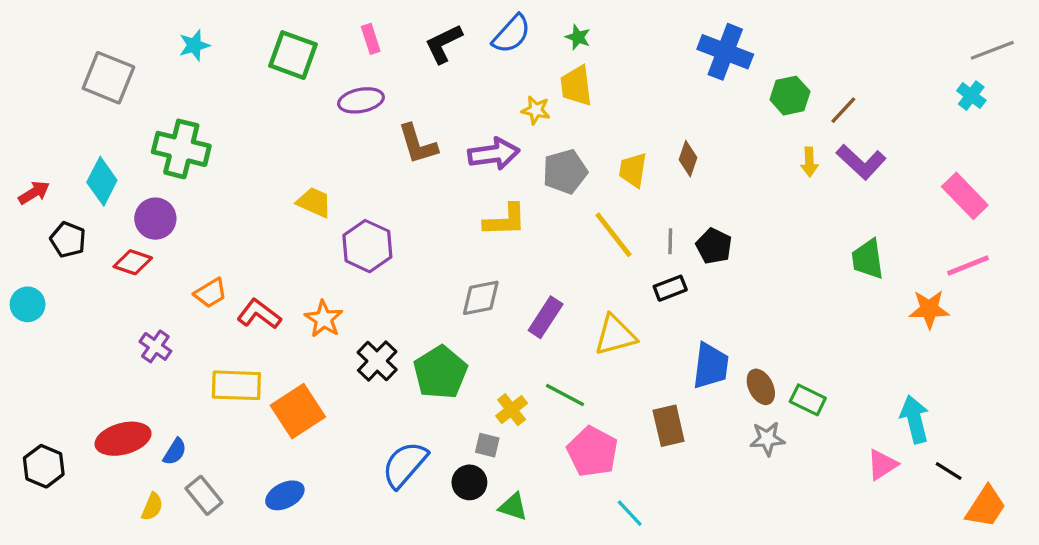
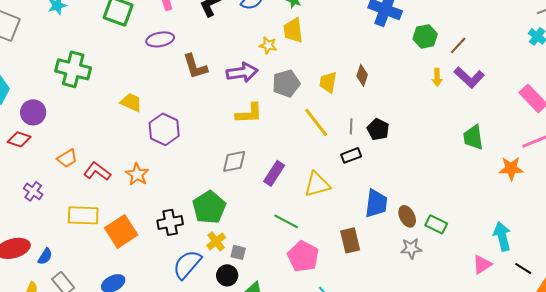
green cross: (181, 149) -> (73, 69), moved
black cross: (377, 361) -> (170, 222), moved, turned 35
yellow cross: (512, 410) -> (216, 241), moved

